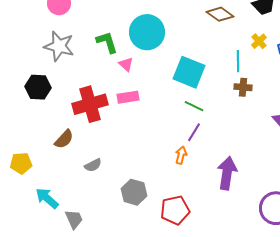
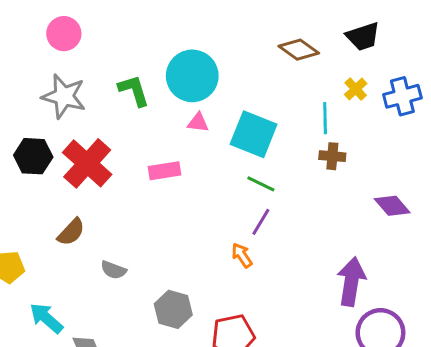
pink triangle: (126, 64) -> (198, 123), moved, turned -35
red cross: (90, 104) -> (87, 163), moved, turned -32
orange arrow: (181, 155) -> (242, 255), turned -48
gray semicircle: (93, 165) -> (113, 270), turned 48
purple arrow: (227, 173) -> (351, 282), moved

